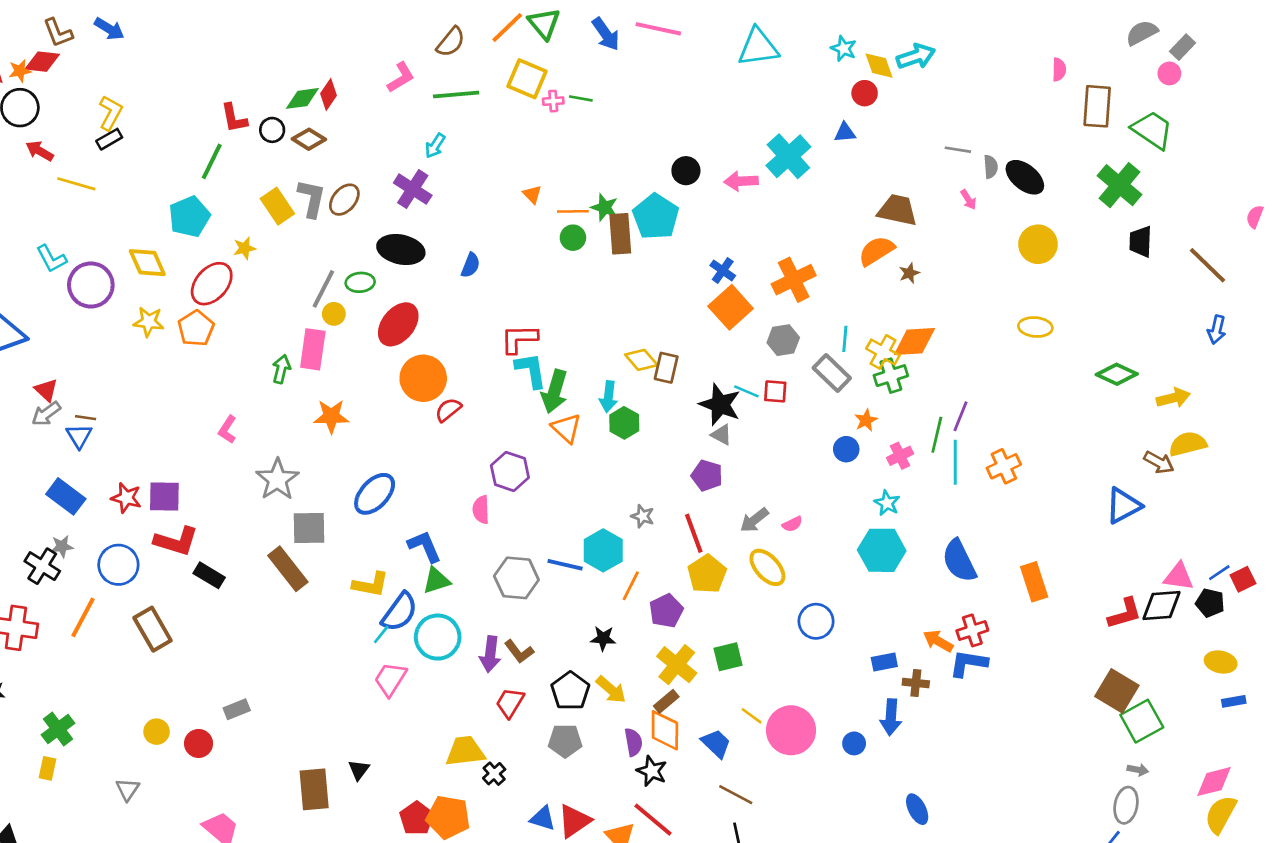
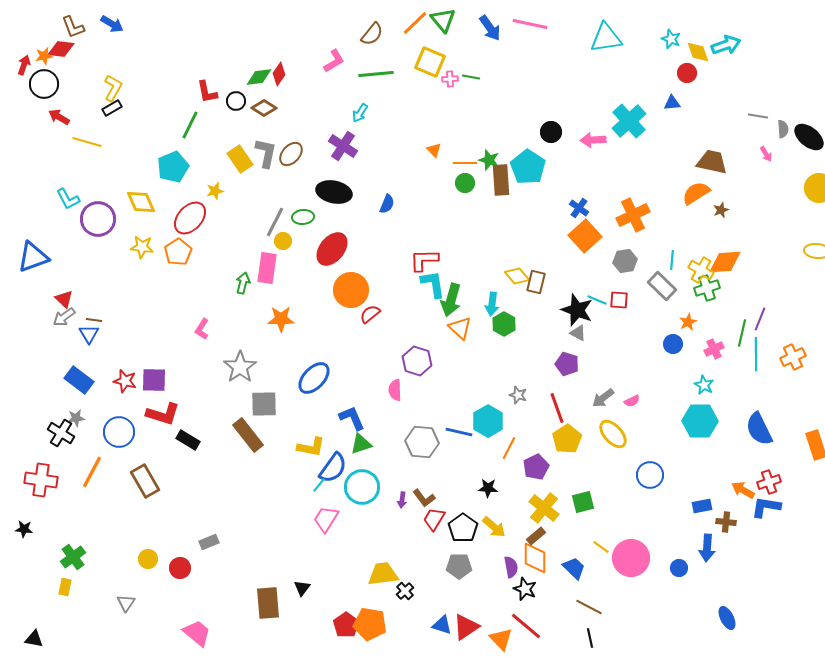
purple arrow: (490, 654) -> (402, 500), size x0.6
red trapezoid: (510, 703) -> (434, 519), moved

